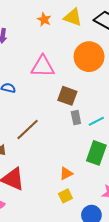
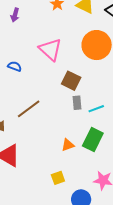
pink triangle: (43, 66) -> (50, 49), turned 35
orange triangle: (66, 173) -> (68, 145), moved

